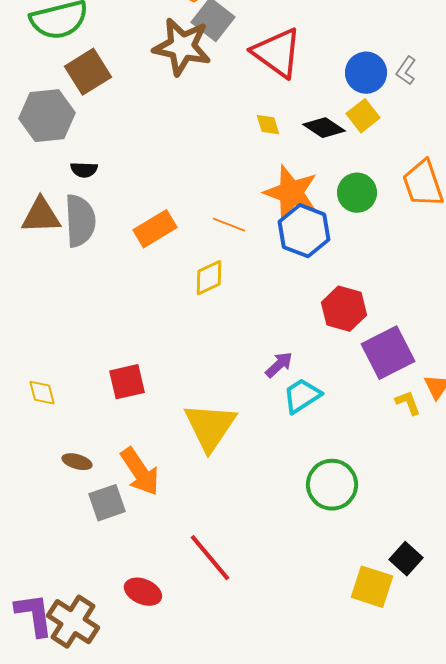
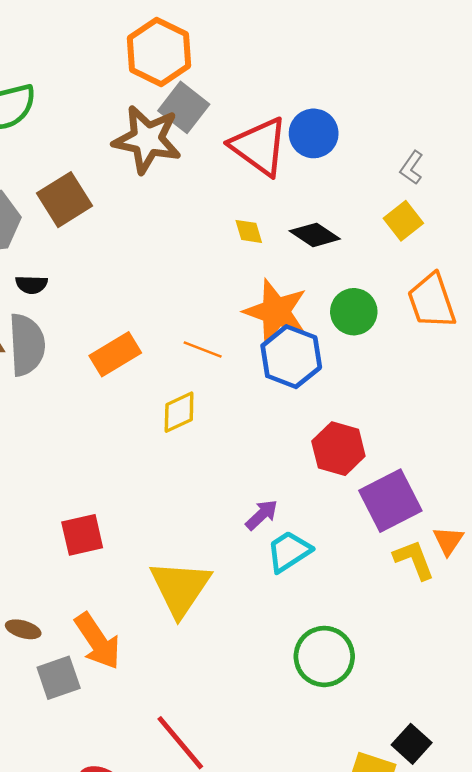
brown square: (88, 72) -> (65, 200), moved
blue circle: (366, 73) -> (314, 133), moved
yellow square: (363, 116) -> (403, 221), moved
yellow L-shape: (408, 403) -> (414, 560), size x1.4

